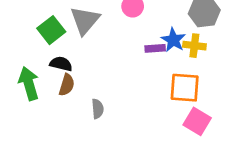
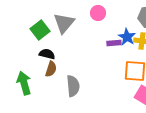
green arrow: (29, 83) -> (24, 83), moved
gray semicircle: (98, 109) -> (73, 86), size x1.5

